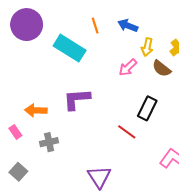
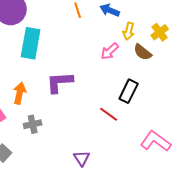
cyan rectangle: (70, 48) -> (31, 43), moved, turned 68
orange arrow: (36, 110) -> (20, 93), turned 100
purple triangle: (99, 177) -> (82, 158), size x0.7

